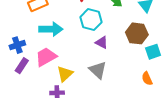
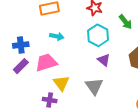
cyan arrow: (51, 29) -> (57, 36), size x0.6
yellow triangle: (65, 74) -> (61, 83), turned -36

